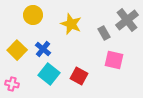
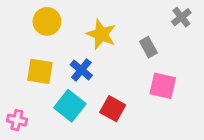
gray cross: (127, 20) -> (181, 17), moved, size x0.6
blue cross: (43, 49) -> (81, 70), moved
yellow square: (17, 50) -> (40, 71), moved, turned -36

